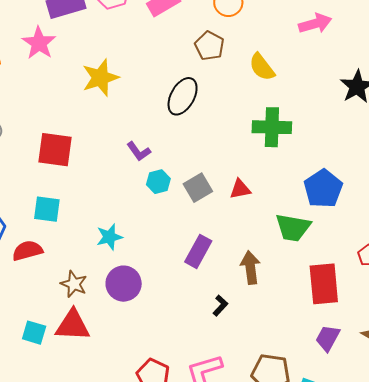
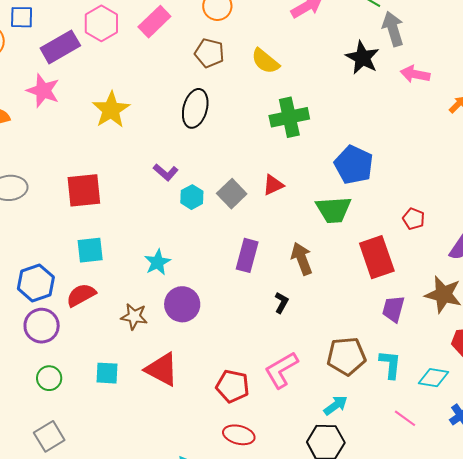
red triangle: (73, 325) -> (162, 369), moved, turned 39

